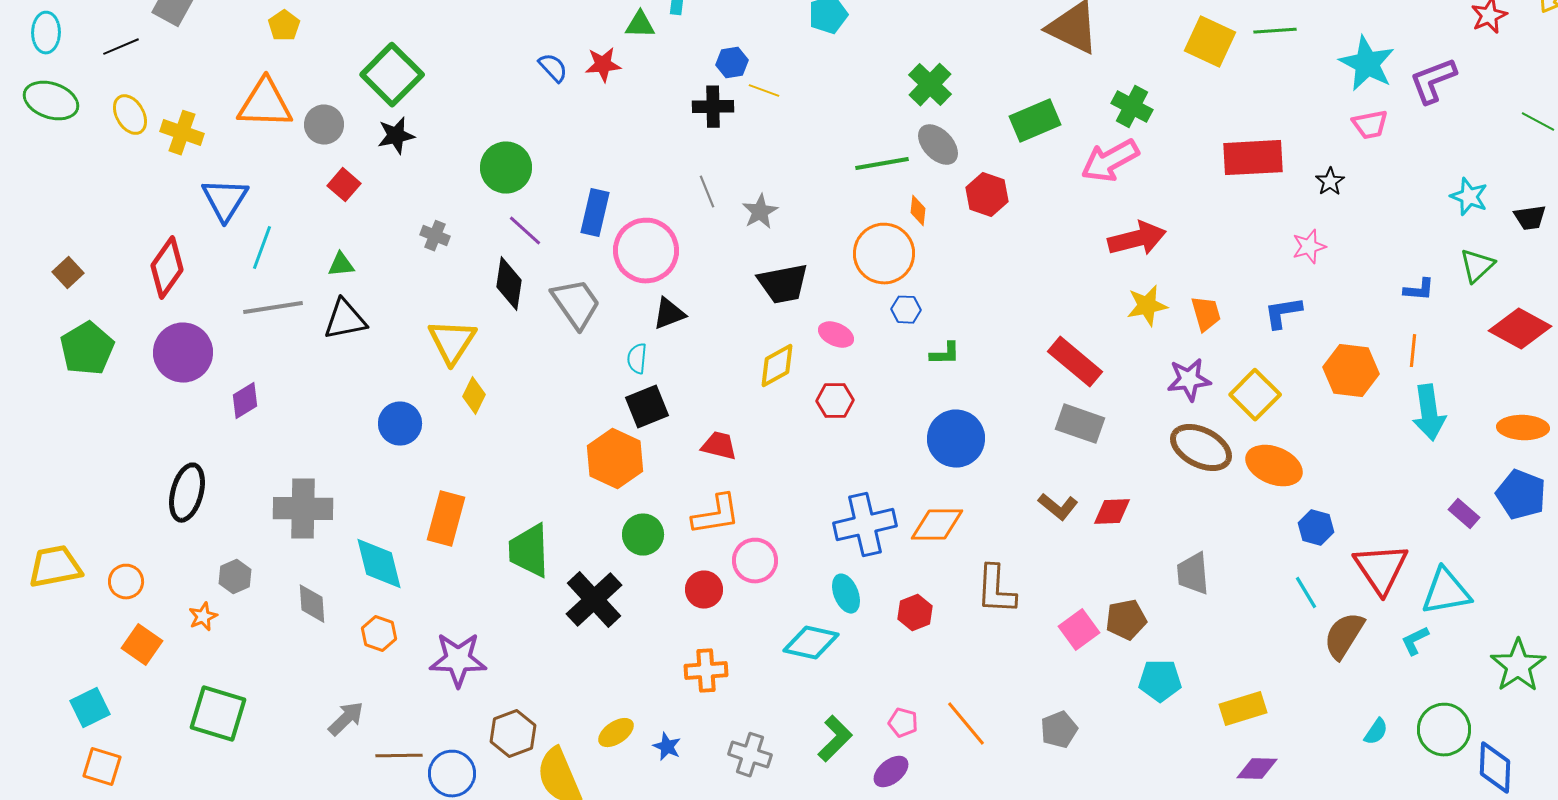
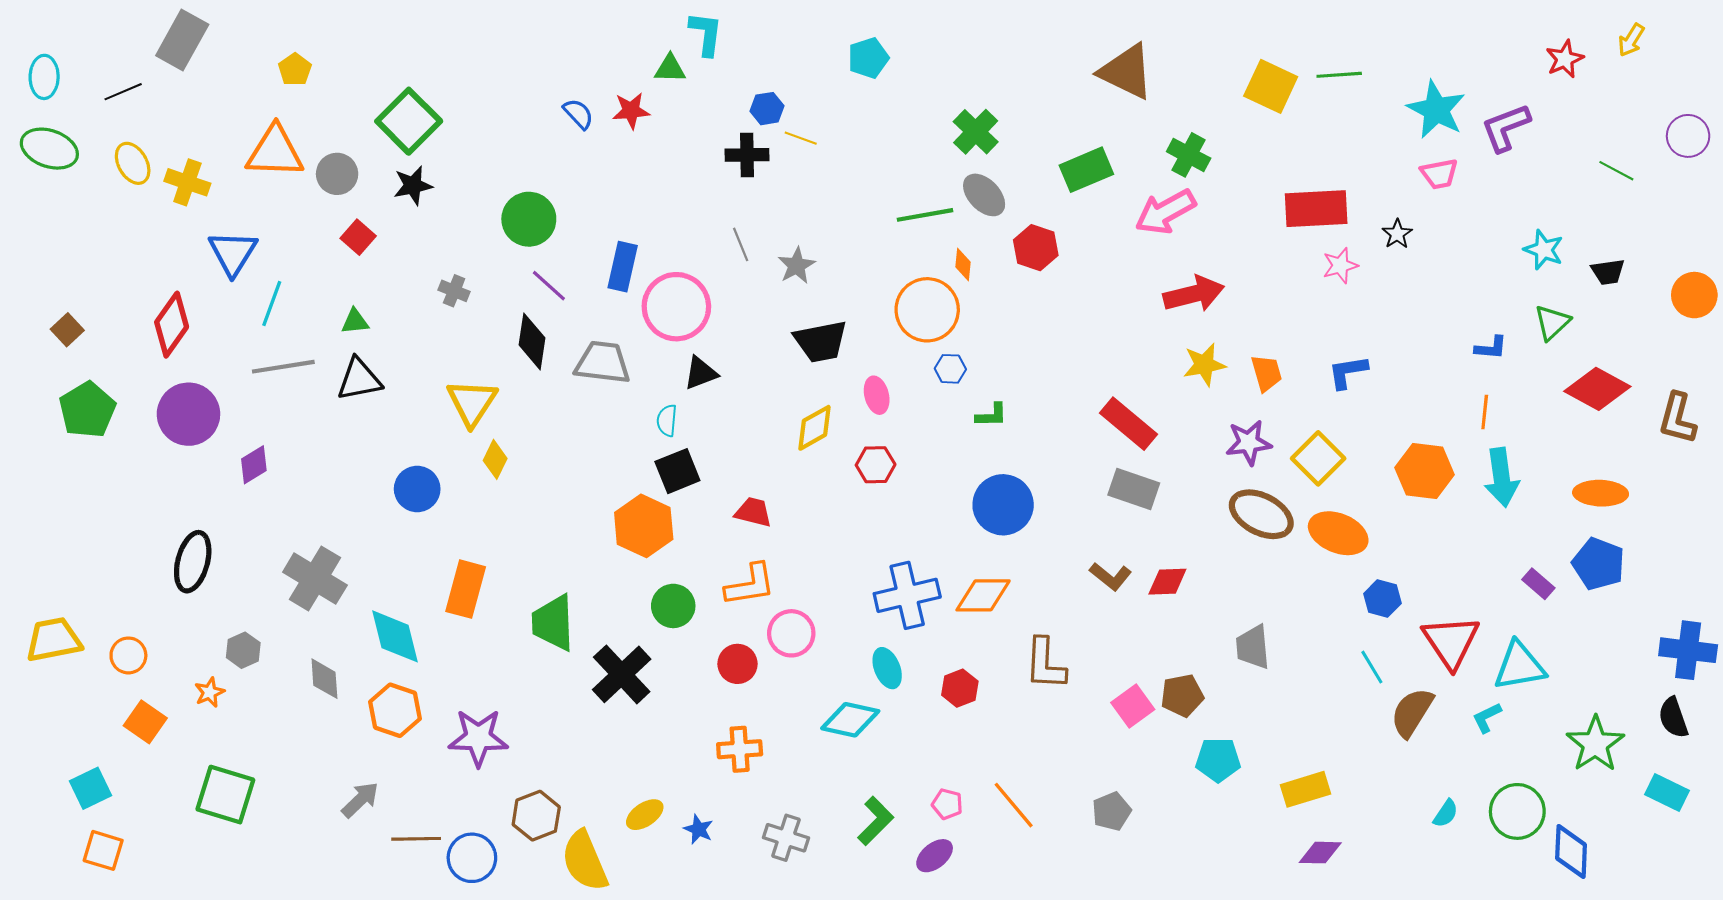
pink star: (1309, 247) -> (1340, 266), moved
gray trapezoid: (576, 304) -> (603, 363), turned -48
pink ellipse: (836, 335) -> (877, 395), turned 52
orange hexagon: (1351, 371) -> (1425, 471), moved
gray cross: (303, 509) -> (315, 579), turned 30
orange hexagon: (379, 634) -> (395, 710), size x1.4

